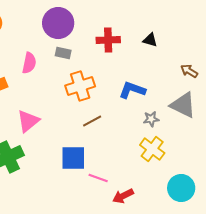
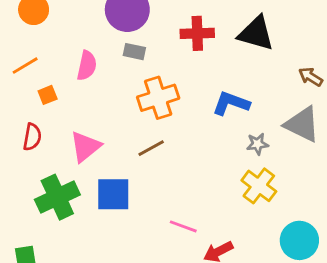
black triangle: (150, 40) -> (256, 33), size x1.8
brown line: (92, 121) -> (151, 148), moved
blue square: (73, 158) -> (113, 194), moved

